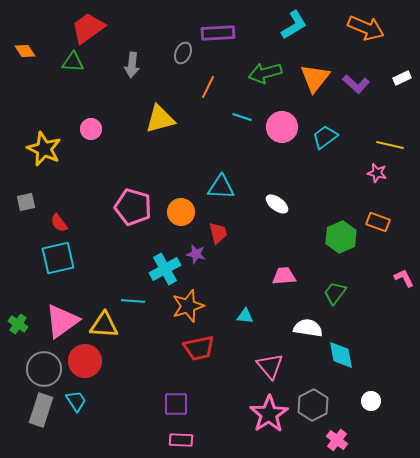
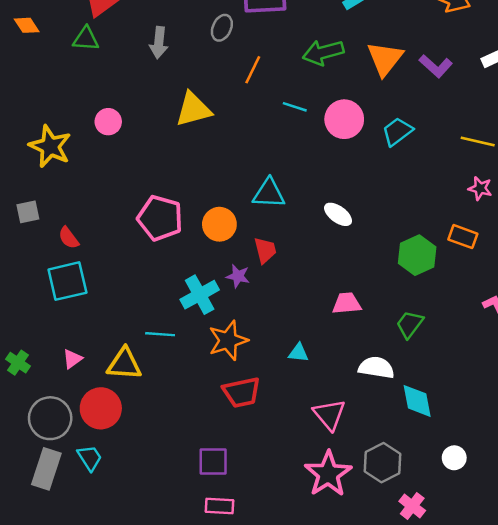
pink star: (377, 173) -> (480, 188), moved
pink triangle: (62, 321) -> (72, 359), size x0.5

